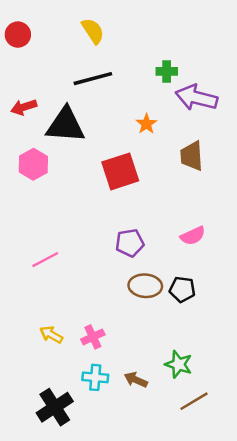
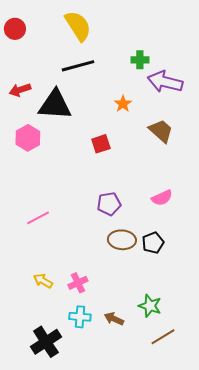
yellow semicircle: (93, 31) -> (78, 26), size x1.4
brown trapezoid: (192, 156) -> (161, 131), turned 136
red square: (120, 171) -> (101, 144), size x0.6
black pentagon: (182, 289) -> (153, 243), turned -30

